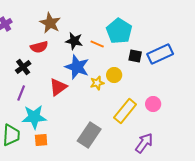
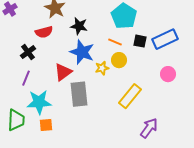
orange line: (97, 44) -> (115, 42), moved
pink circle: (153, 104) -> (168, 74), moved
gray rectangle: (89, 135) -> (79, 94), moved, turned -40

